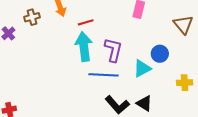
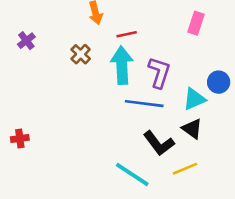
brown cross: (32, 17) -> (81, 54), moved, turned -35
black triangle: (144, 103) -> (192, 129), moved

